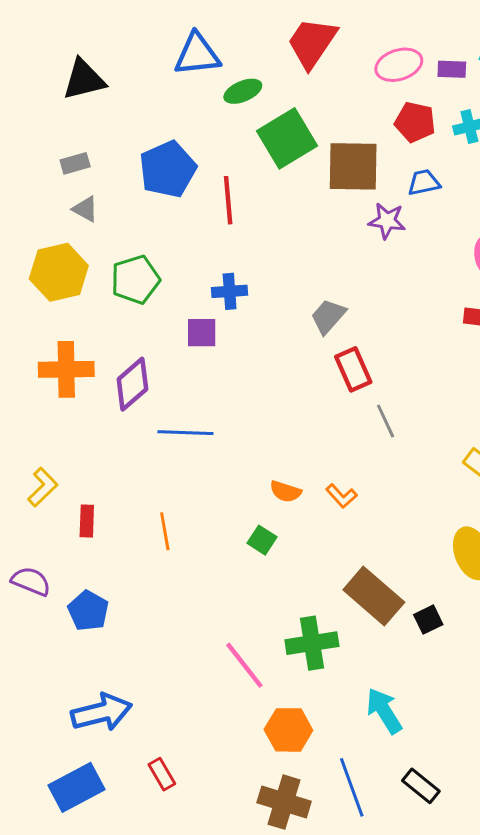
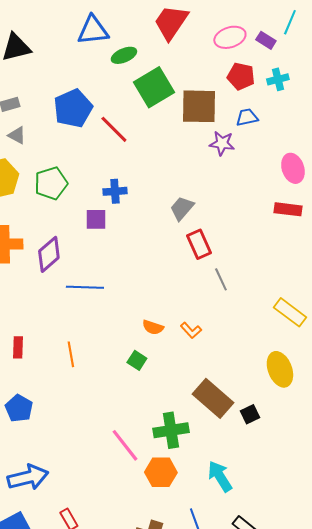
purple rectangle: (452, 69) -> (266, 40), turned 30
red line: (228, 200) -> (114, 129), turned -40
orange hexagon: (288, 730) -> (161, 472), moved

